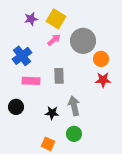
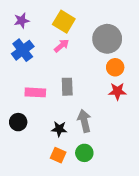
purple star: (31, 19) -> (22, 21), moved
gray circle: (83, 41) -> (107, 39), moved
blue cross: (22, 56) -> (23, 50), moved
orange square: (48, 144) -> (58, 155), moved

